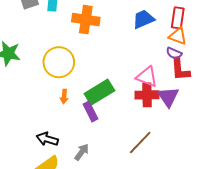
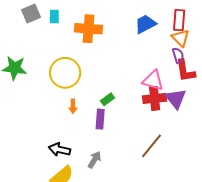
orange triangle: (178, 36) -> (181, 38), turned 30
purple semicircle: (174, 53) -> (178, 55), turned -126
green rectangle: (99, 92) -> (107, 99), size x0.5
purple rectangle: (90, 111) -> (100, 119), turned 36

